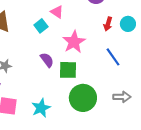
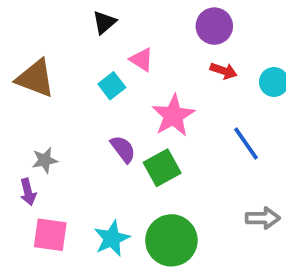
red arrow: (108, 24) -> (224, 71), moved, turned -88
green square: (68, 70) -> (162, 168), turned -30
green circle: (83, 98) -> (171, 240), moved

